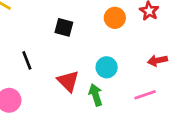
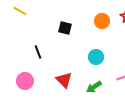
red triangle: (68, 81) -> (64, 80), moved
green arrow: (96, 95) -> (94, 87), moved, turned -105

